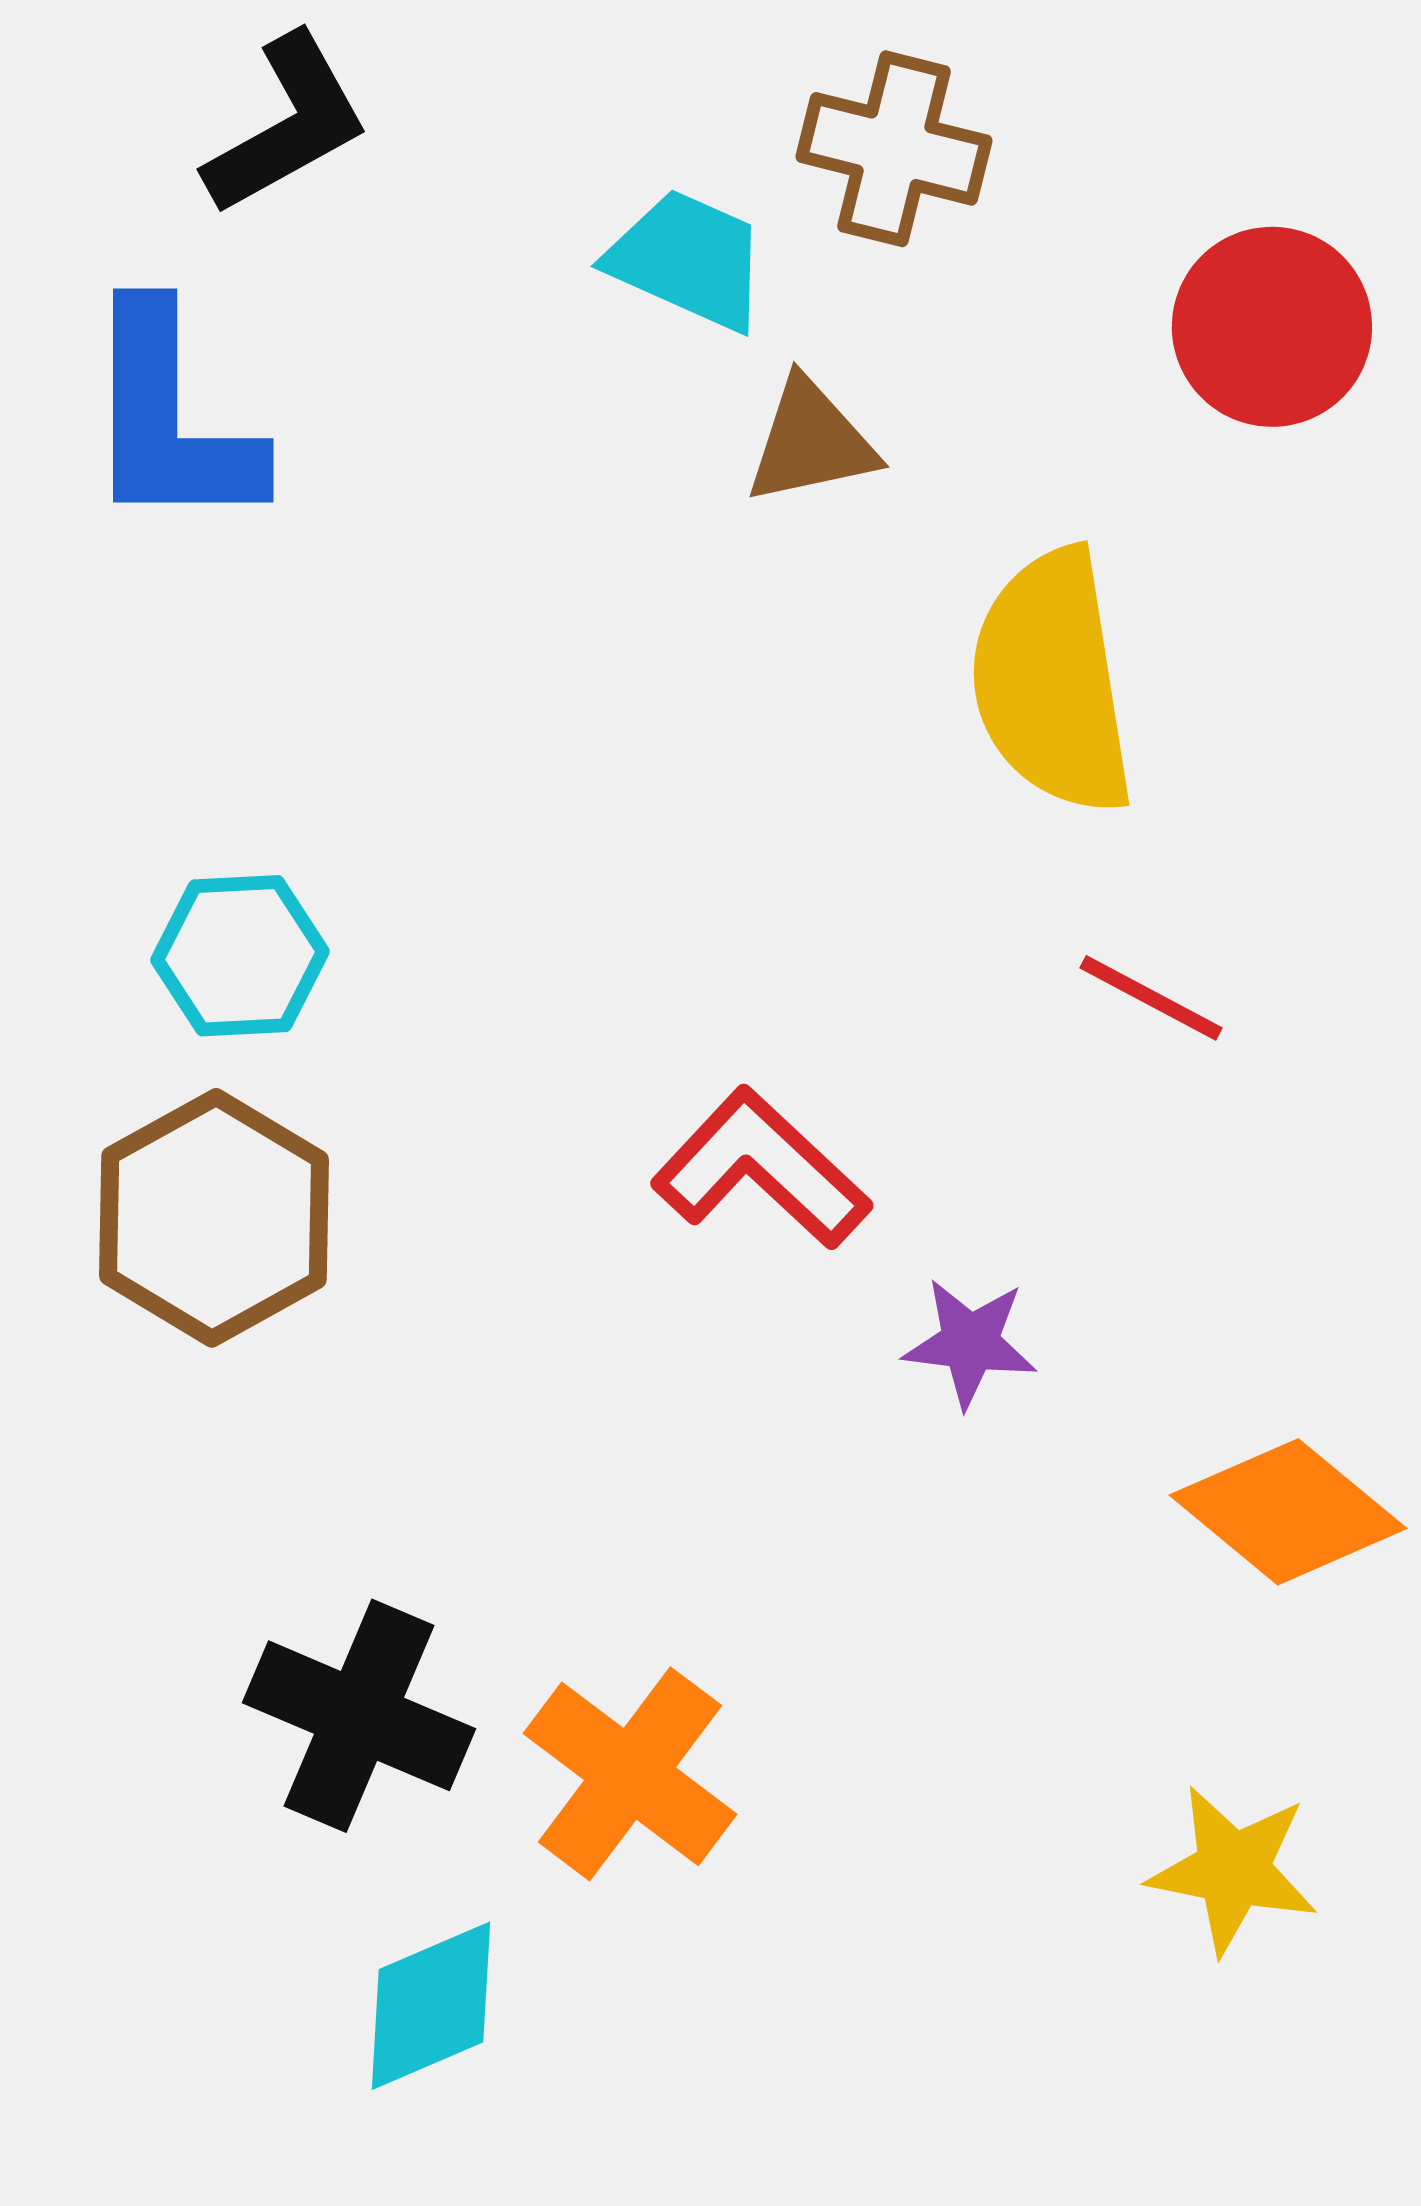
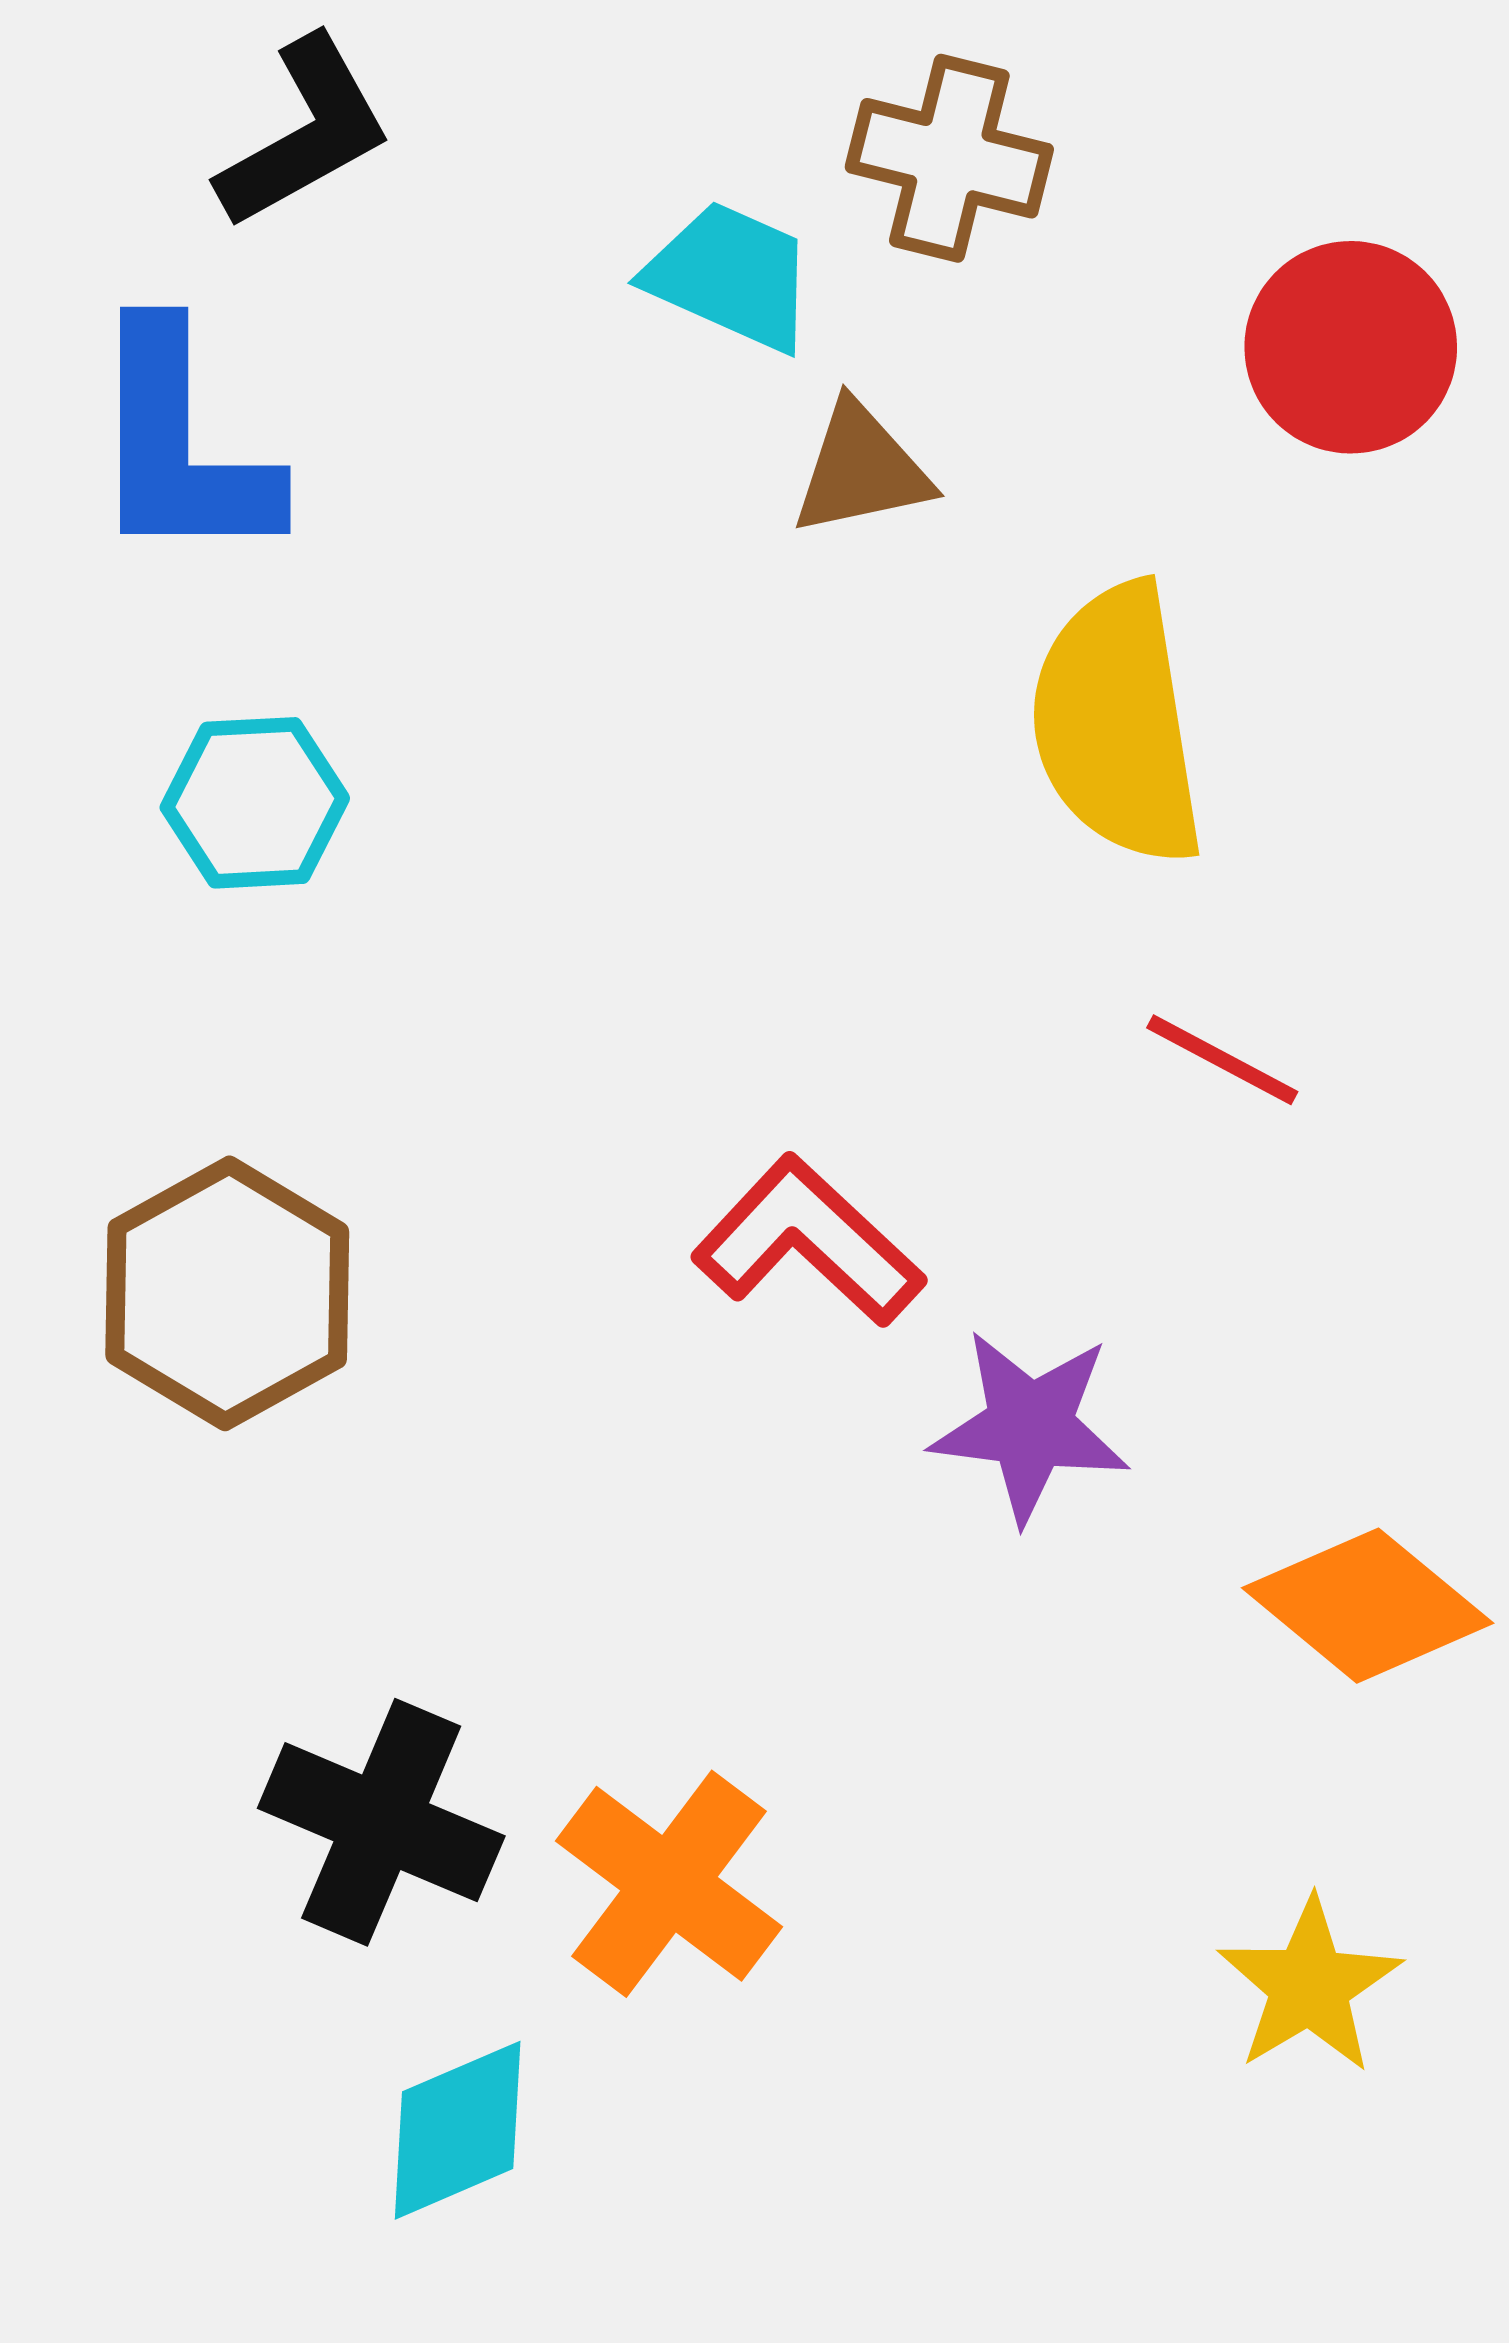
cyan hexagon: (240, 956) -> (255, 803), moved
purple star: (970, 1343) -> (1030, 1426), size x1.4
yellow star: (1233, 1870) -> (1309, 1986), turned 30

